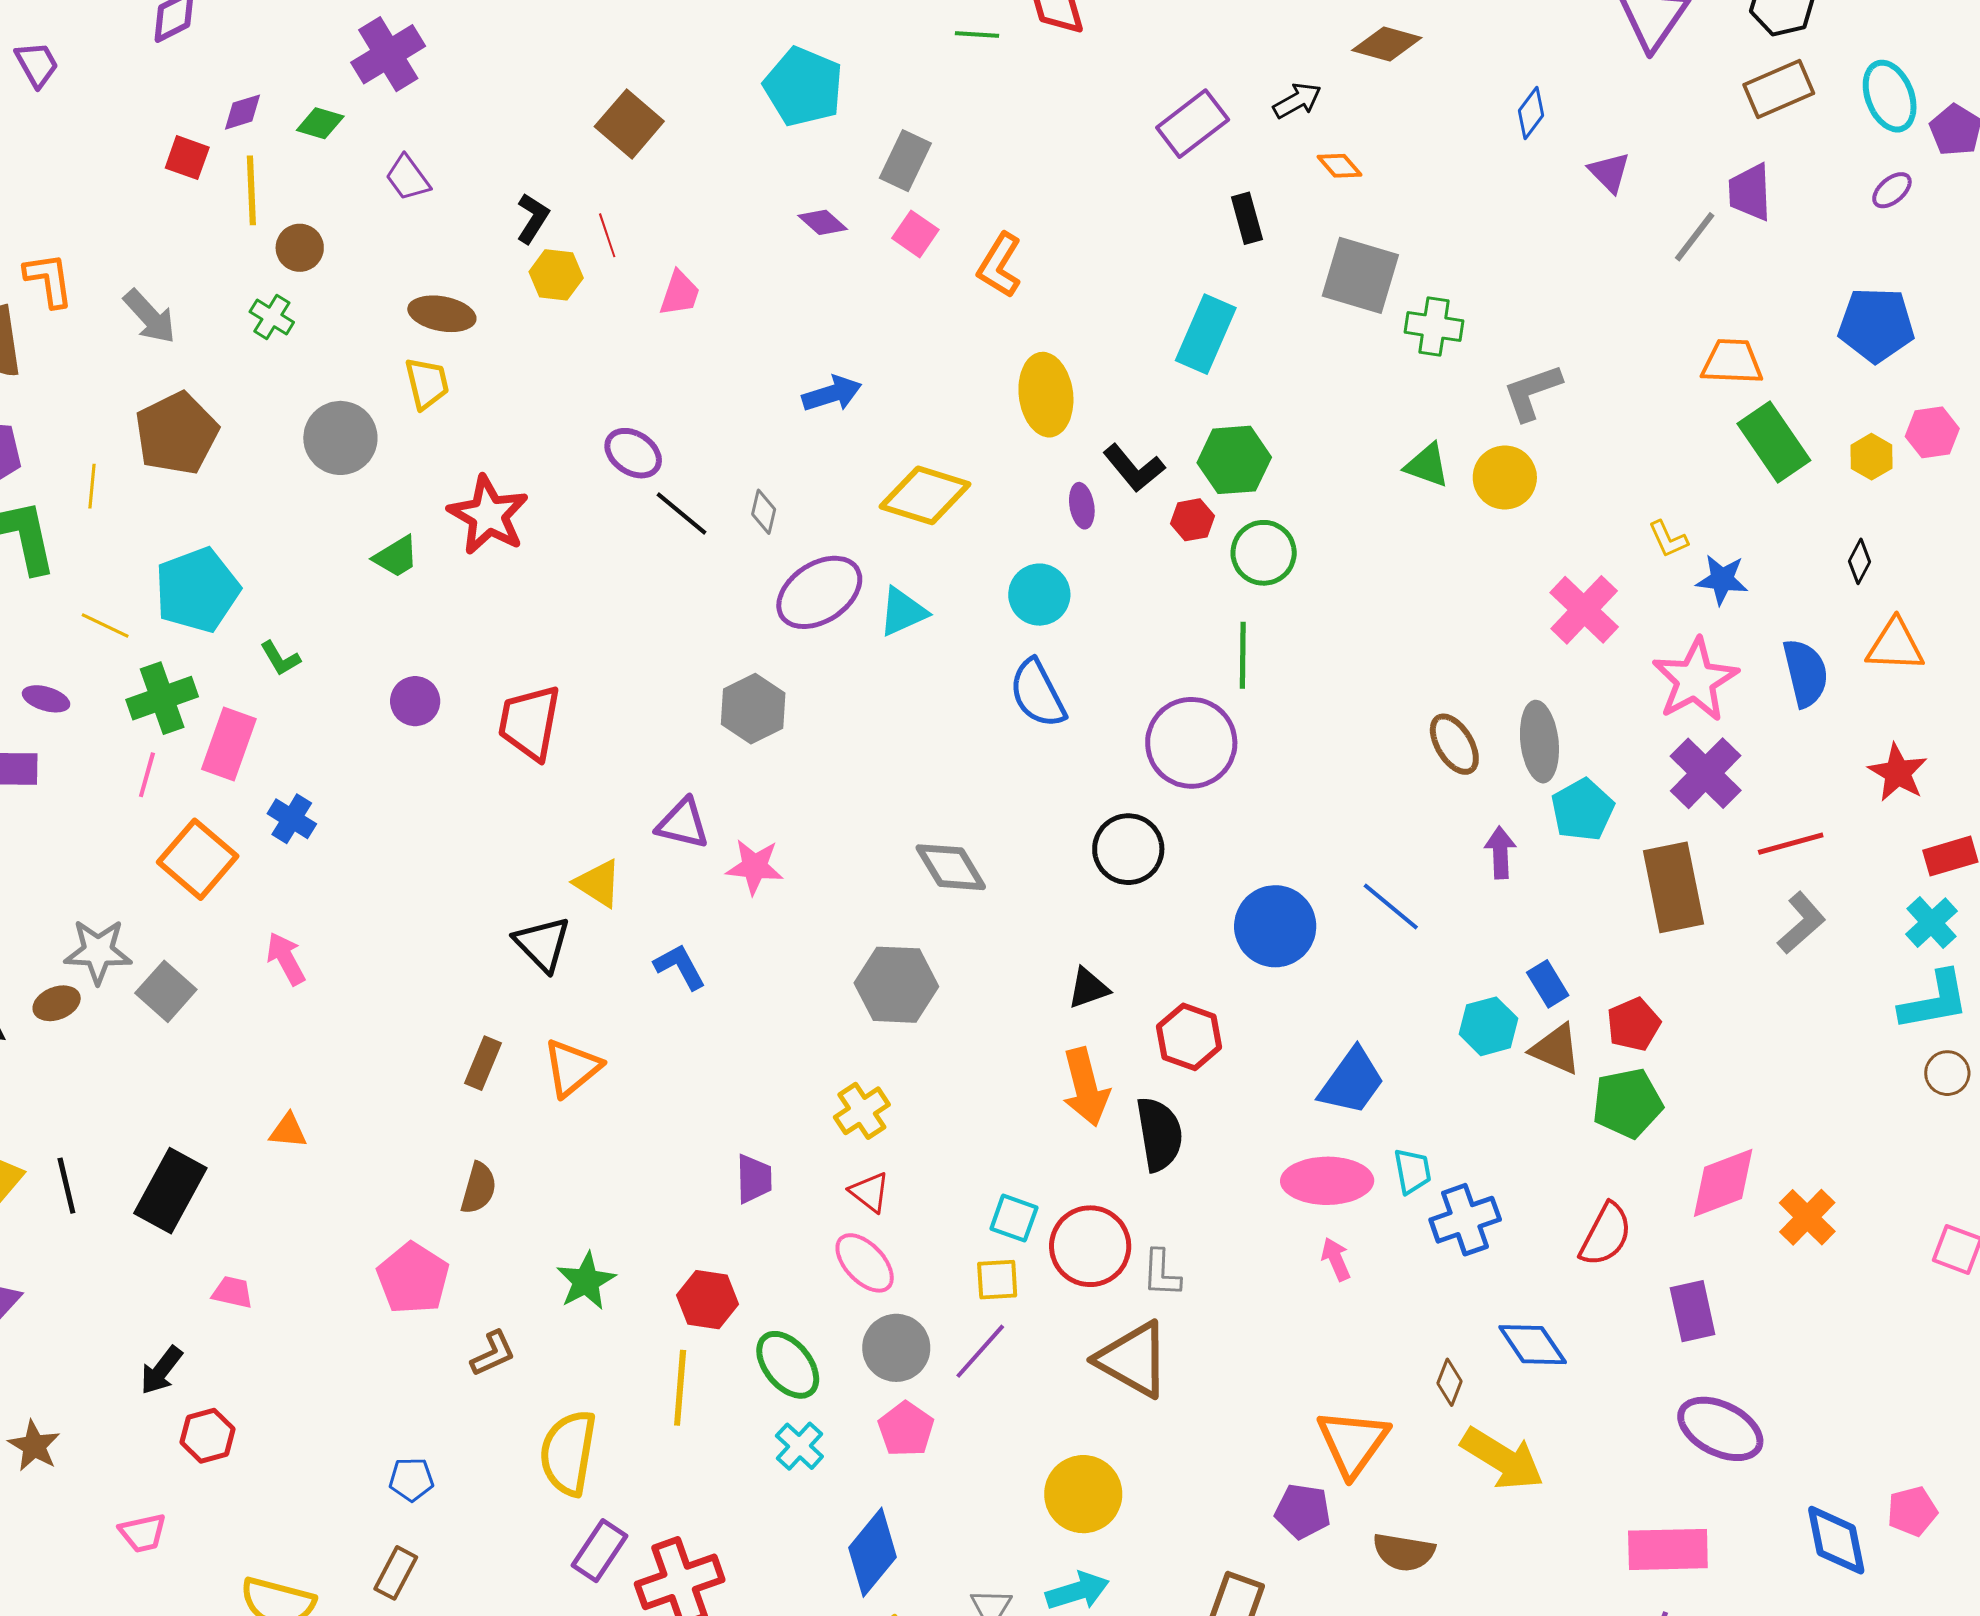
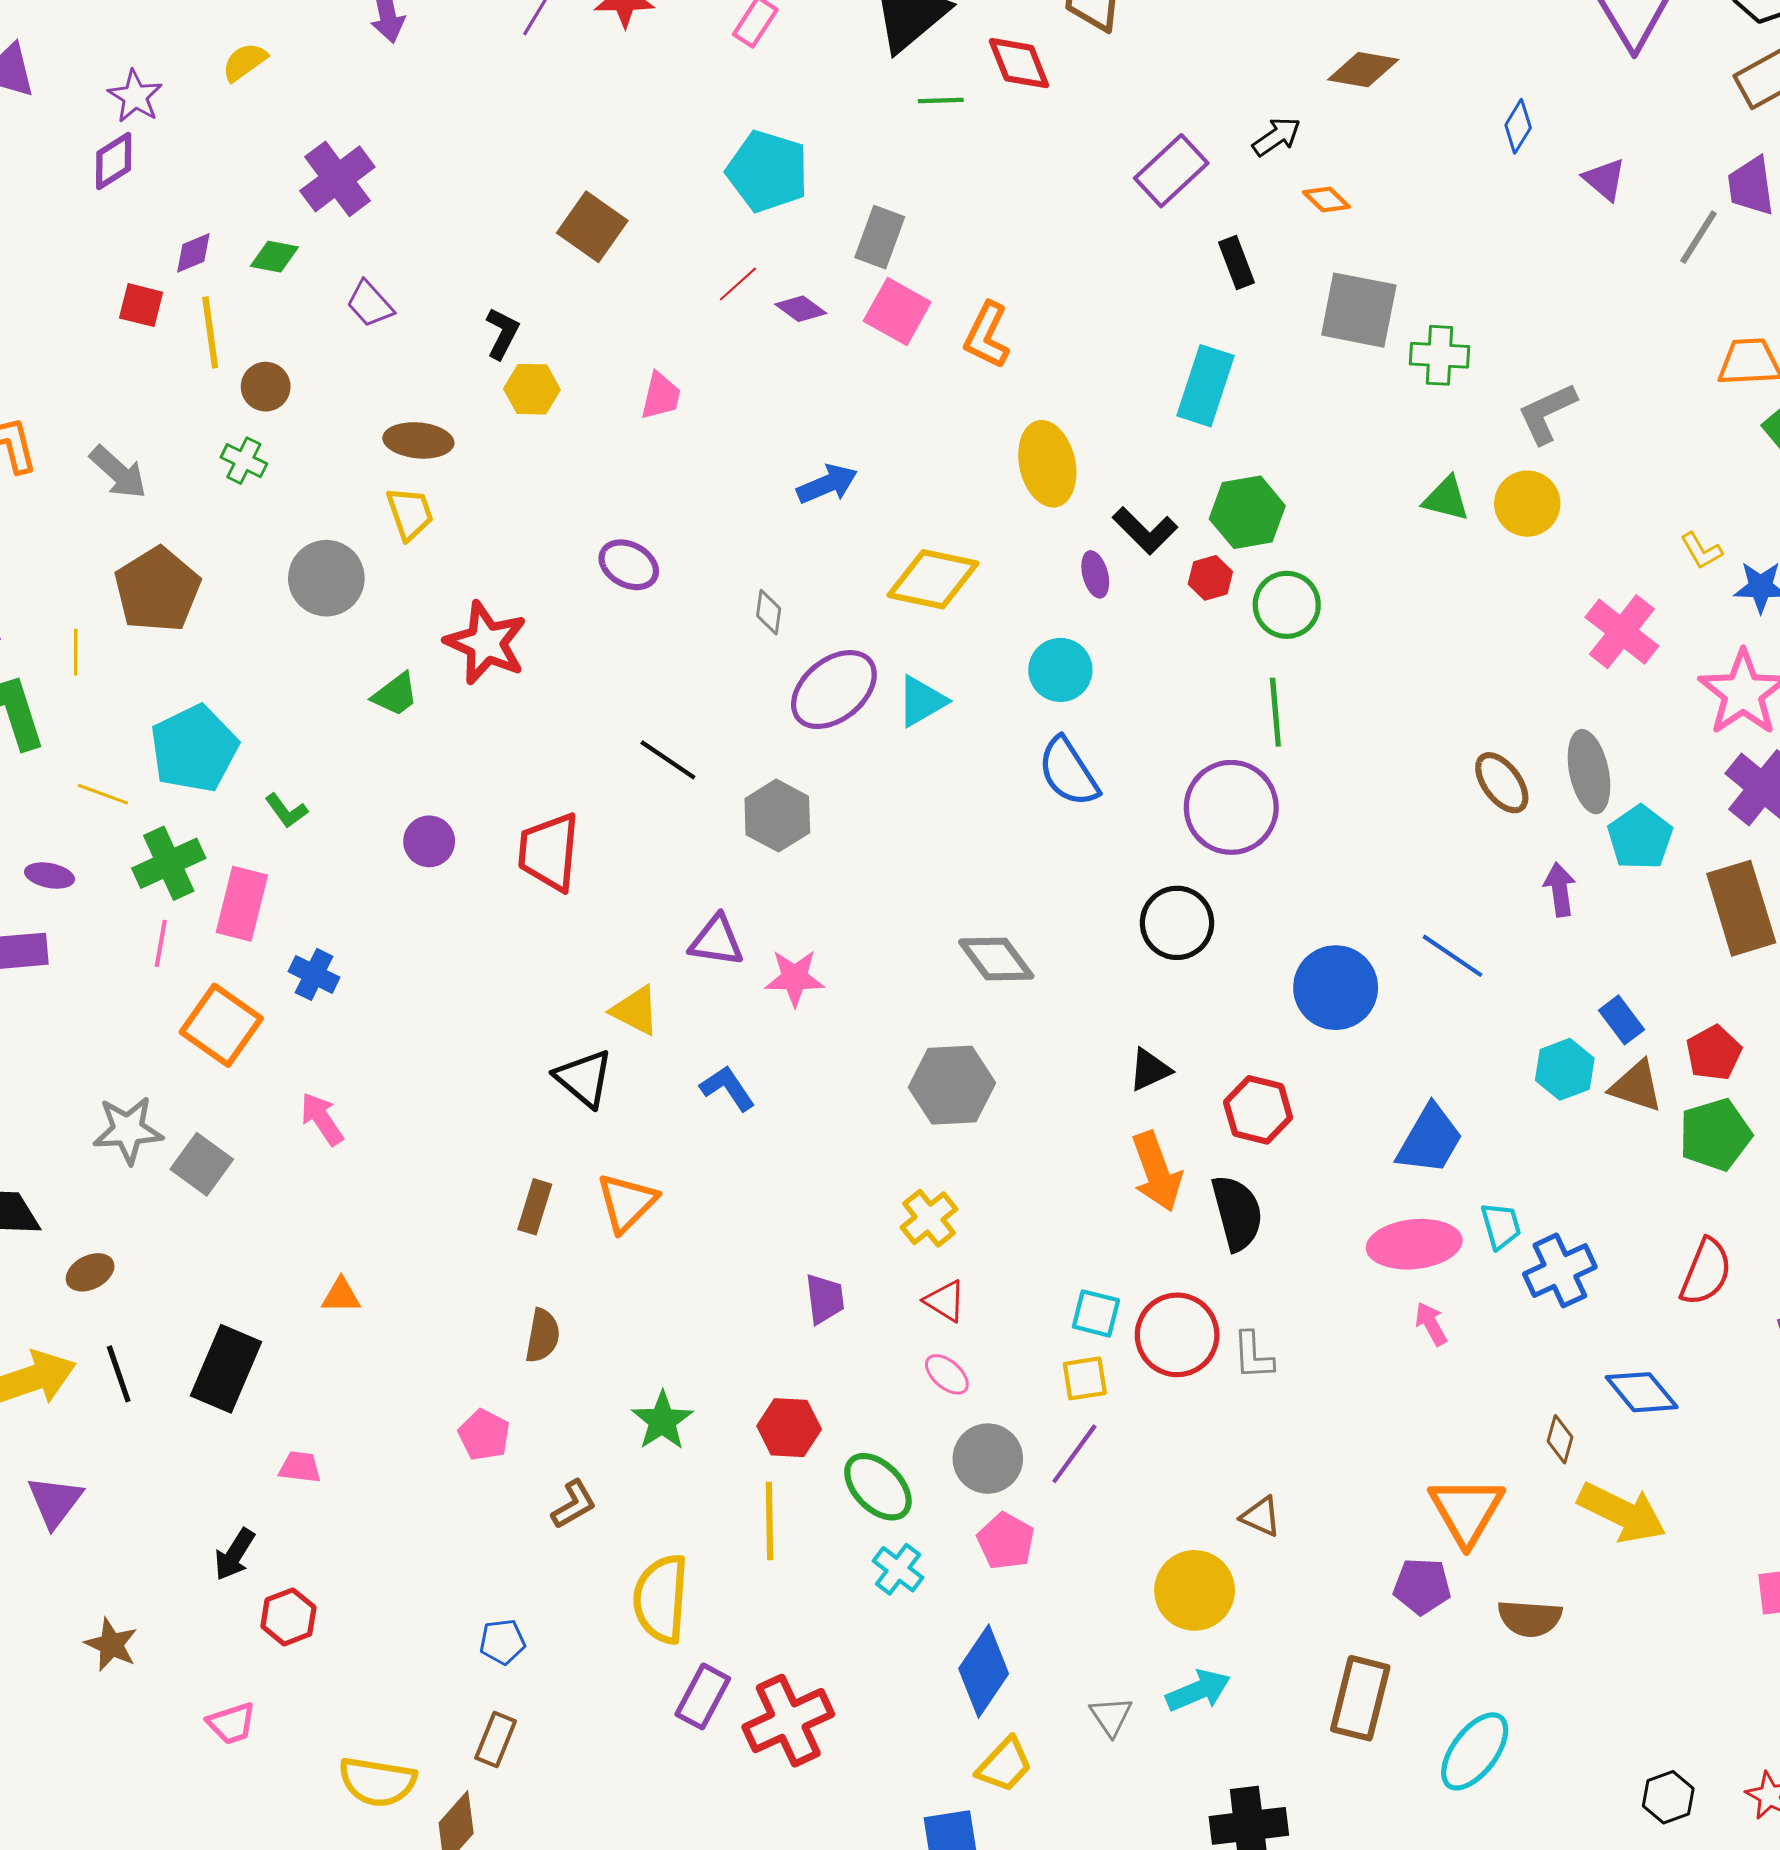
pink square: (915, 234) -> (897, 312), size x1.4
red line: (607, 235) -> (738, 284), moved, turned 72
black line: (681, 514) -> (668, 760), moved
brown ellipse: (57, 1003) -> (90, 1272), moved
pink ellipse: (865, 1263) -> (947, 1374), size x0.7
pink pentagon: (413, 1278) -> (484, 1435), size x0.7
brown triangle: (1133, 1359) -> (1261, 1517), moved, size x0.5

